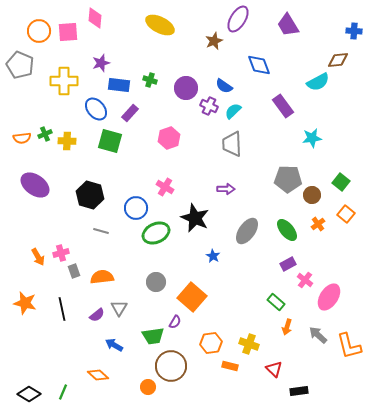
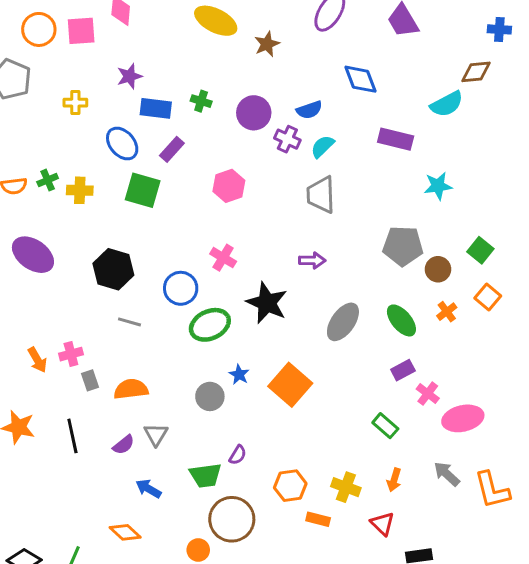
brown star: (214, 41) -> (267, 44), moved
yellow cross: (64, 81) -> (75, 103), size x0.6
blue semicircle: (224, 86) -> (309, 110), turned -54
purple rectangle: (283, 106) -> (396, 139), turned -40
blue star: (213, 256) -> (239, 375), moved
orange square: (192, 297) -> (290, 385), moved
pink ellipse: (329, 297) -> (463, 418), turned 44
orange arrow: (287, 327) -> (394, 480), moved

